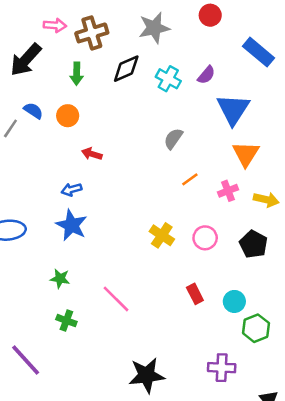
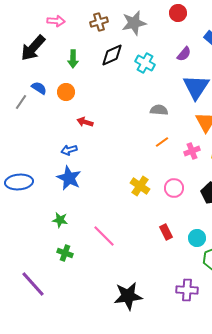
brown cross: (92, 33) -> (99, 22), moved, size x0.7
purple semicircle: (206, 75) -> (184, 54), moved
gray semicircle: (173, 139) -> (159, 110), moved, turned 60

